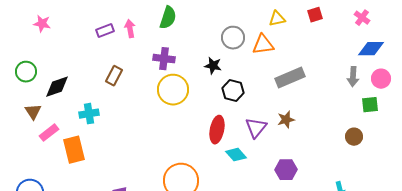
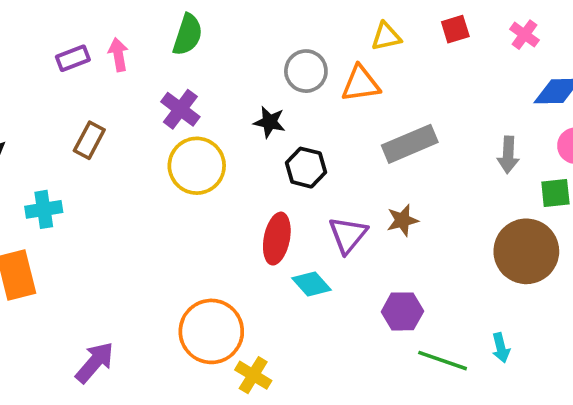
pink cross: (362, 18) -> (524, 35), moved
purple cross: (164, 59) -> (180, 109), turned 30
gray arrow: (353, 77) -> (508, 155), moved
brown circle: (354, 137) -> (526, 251), size x2.0

